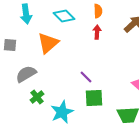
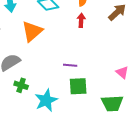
purple line: (86, 77) -> (70, 65), turned -40
green cross: (37, 97) -> (21, 85), turned -32

